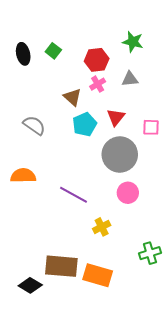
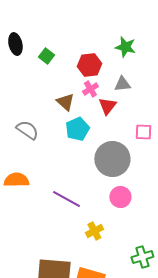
black ellipse: (23, 54) -> (15, 44), moved
red triangle: (116, 117) -> (107, 106), moved

